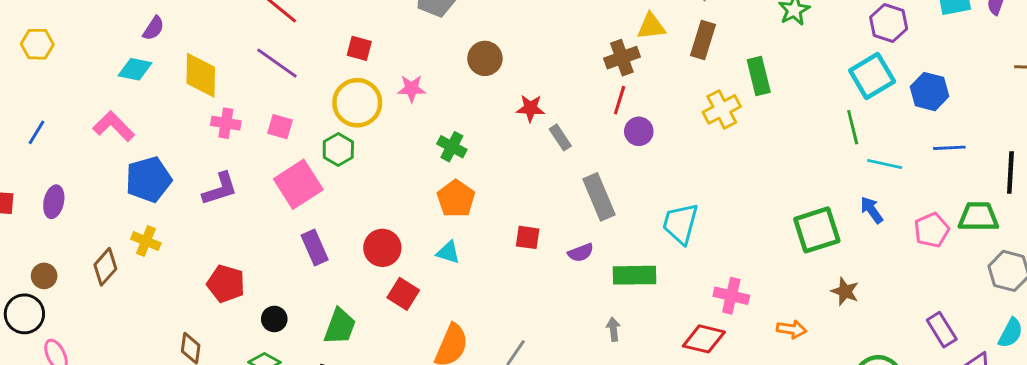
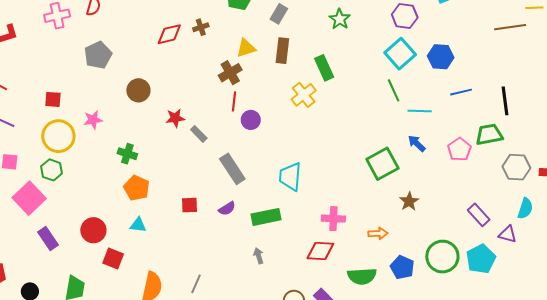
brown star: (845, 291) -> (409, 201), turned 30

